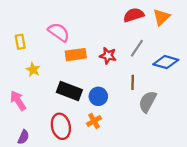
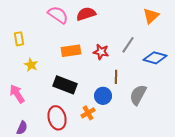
red semicircle: (134, 15) -> (86, 14), moved
pink semicircle: (59, 32) -> (58, 15), moved
brown line: (133, 82) -> (116, 77), moved
blue circle: (98, 96) -> (103, 96), moved

